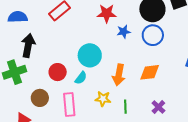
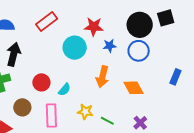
cyan circle: (90, 55) -> (75, 48), moved
orange diamond: (150, 72) -> (133, 88), turned 65
orange arrow: (119, 75) -> (102, 77), moved
green line: (125, 107) -> (107, 121), turned -64

